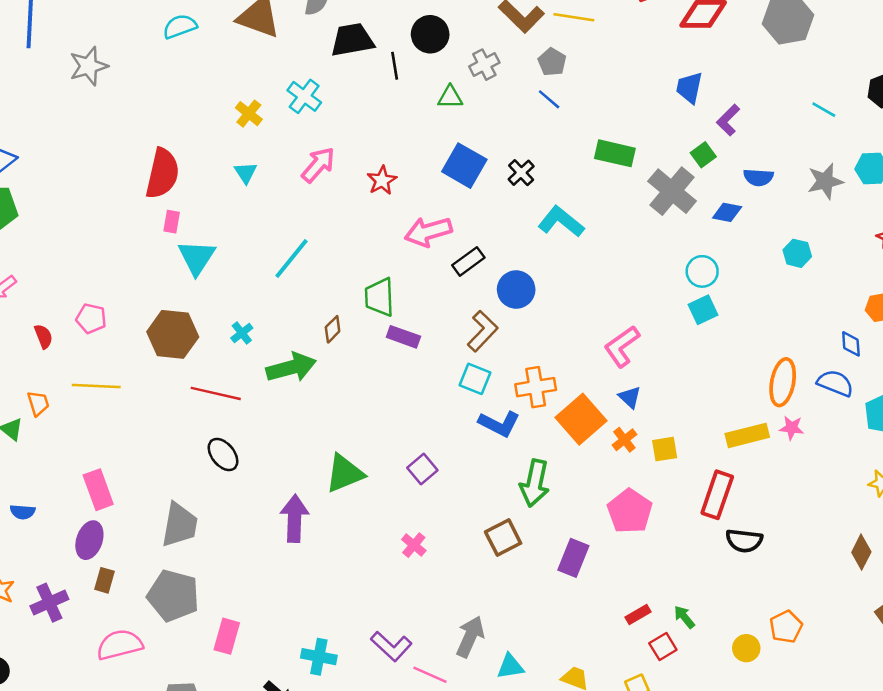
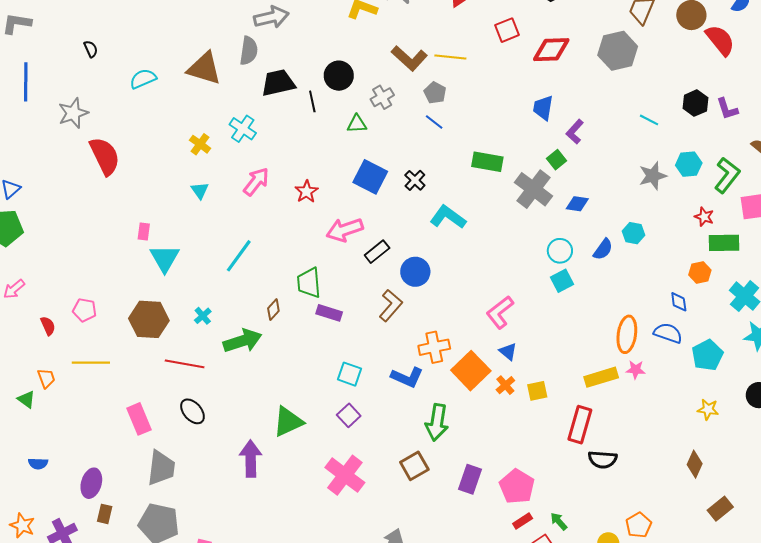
red semicircle: (162, 173) -> (105, 156), moved, turned -36
blue semicircle: (758, 177) -> (603, 249), moved, turned -55
cyan square: (475, 379) -> (349, 374), moved
pink rectangle: (98, 490) -> (139, 419), moved
pink pentagon: (630, 511) -> (517, 486), moved
pink cross: (414, 545) -> (345, 475), size x2.0

